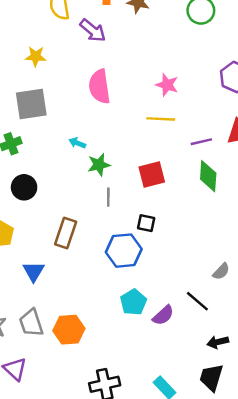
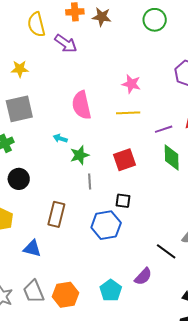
pink semicircle: (99, 87) -> (81, 105), moved
blue triangle: (34, 271) -> (32, 248), turned -42
black line: (197, 301) -> (166, 251), moved
cyan pentagon: (133, 302) -> (111, 290), moved

